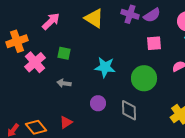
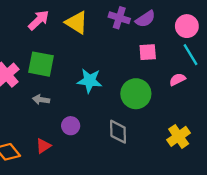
pink arrow: (51, 21) -> (39, 20), moved
green square: (64, 53) -> (41, 64), size x1.6
purple circle: (98, 103) -> (71, 126), moved

